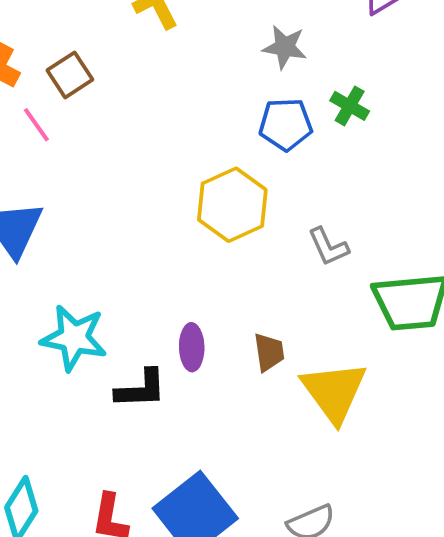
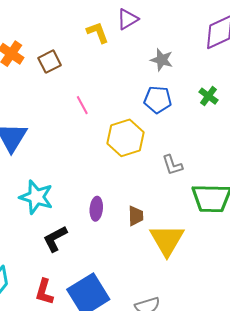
green cross: (350, 106) -> (208, 96), moved
pink line: (36, 125) -> (82, 105), moved
black L-shape: (141, 389) -> (55, 239), moved, turned 148

